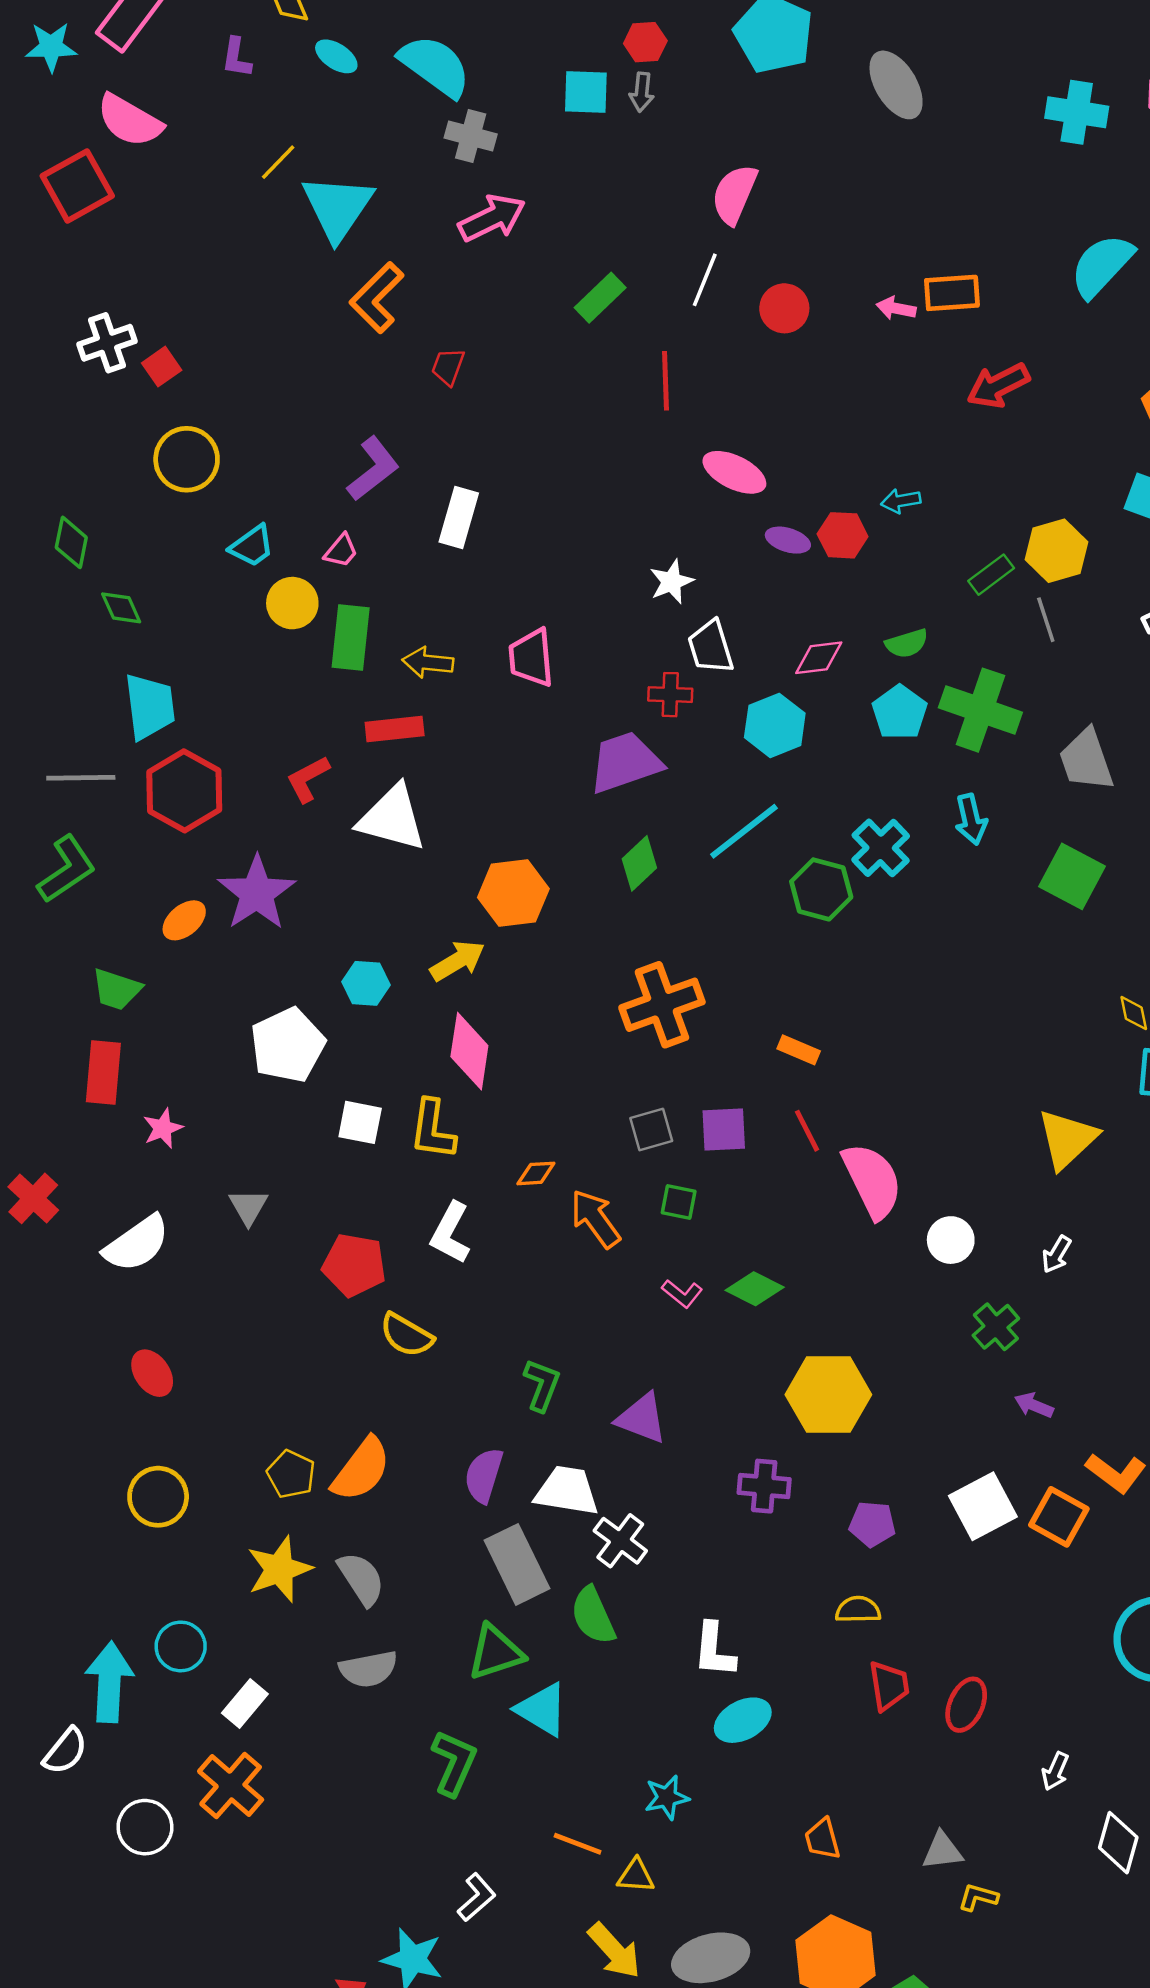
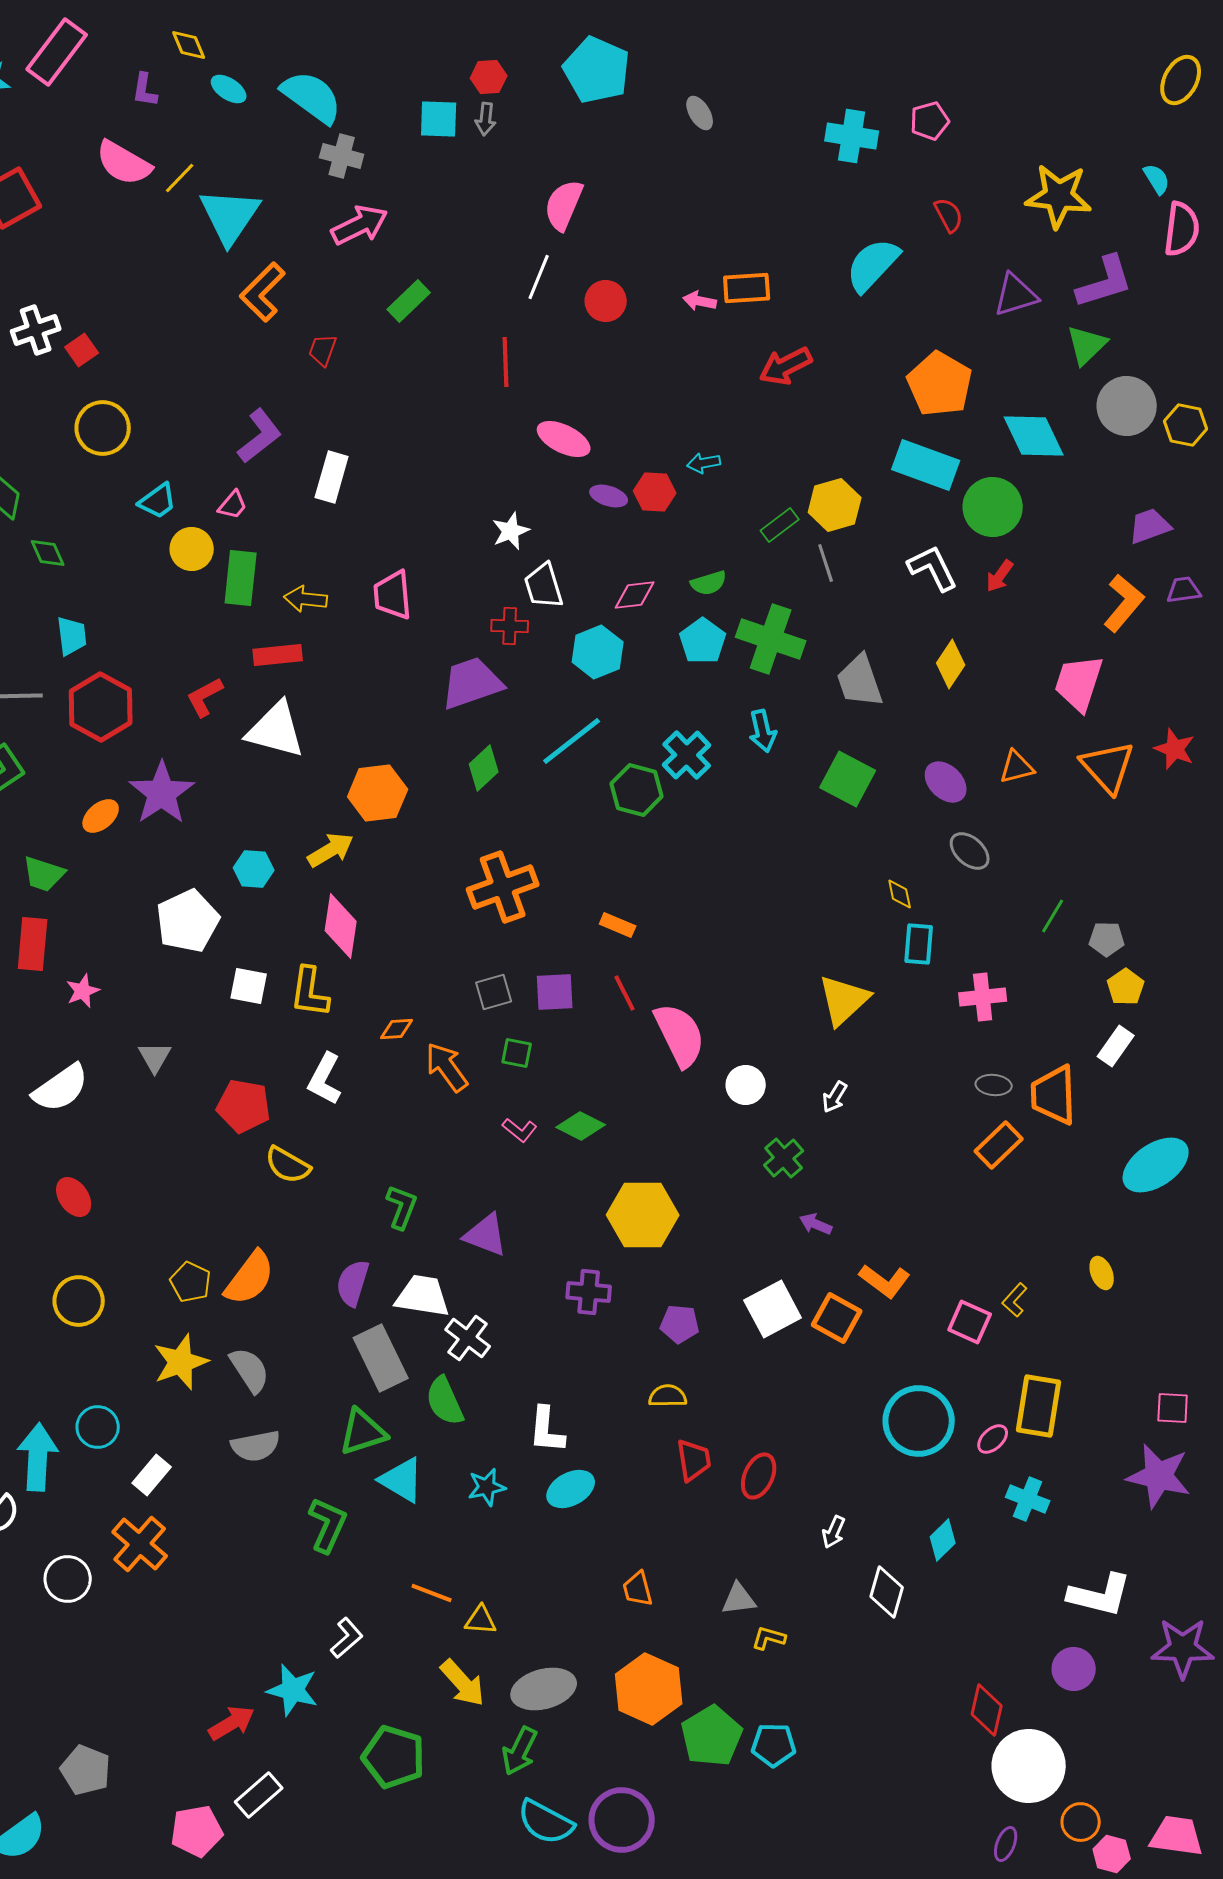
gray ellipse: (896, 85) -> (700, 113), size x0.6
pink semicircle: (130, 121) -> (124, 163), moved
green rectangle: (600, 298) -> (409, 301), moved
cyan trapezoid: (150, 706) -> (72, 636), size x0.7
cyan star: (667, 1797) -> (487, 1487), moved

